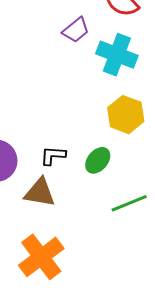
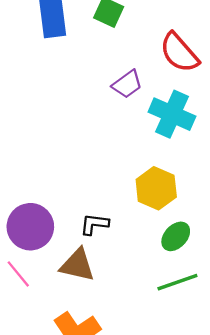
yellow hexagon: (126, 115) -> (156, 188), moved
green ellipse: (98, 160) -> (176, 236), moved

